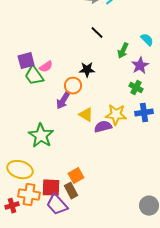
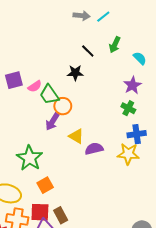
green arrow: (123, 51) -> (115, 45), moved
black star: (87, 70) -> (75, 73), moved
green trapezoid: (34, 76) -> (49, 95), moved
yellow star: (116, 115) -> (128, 154), moved
orange square: (76, 176) -> (45, 185), moved

